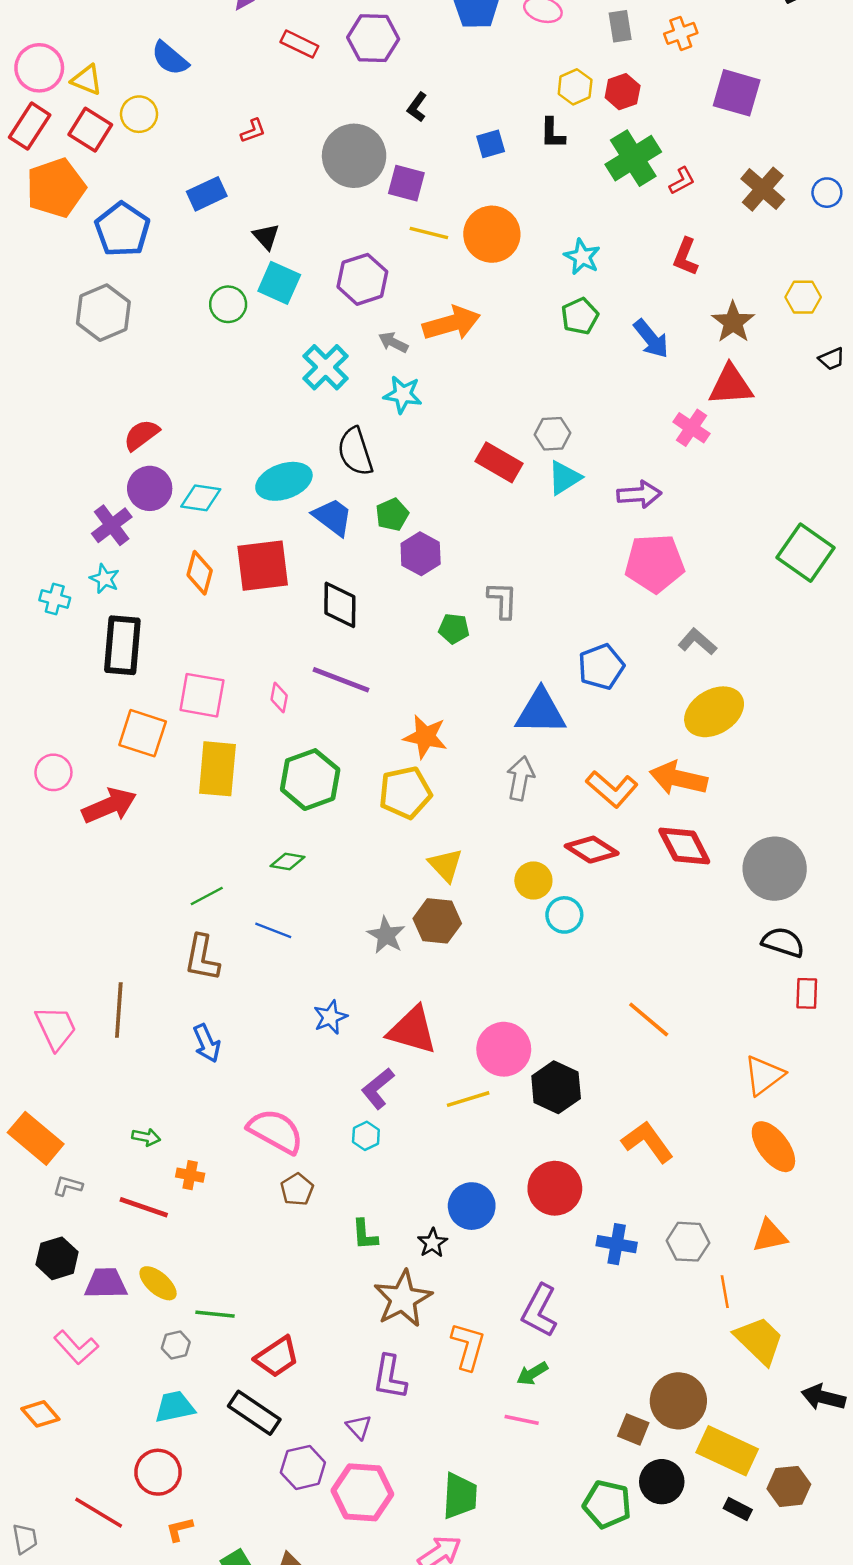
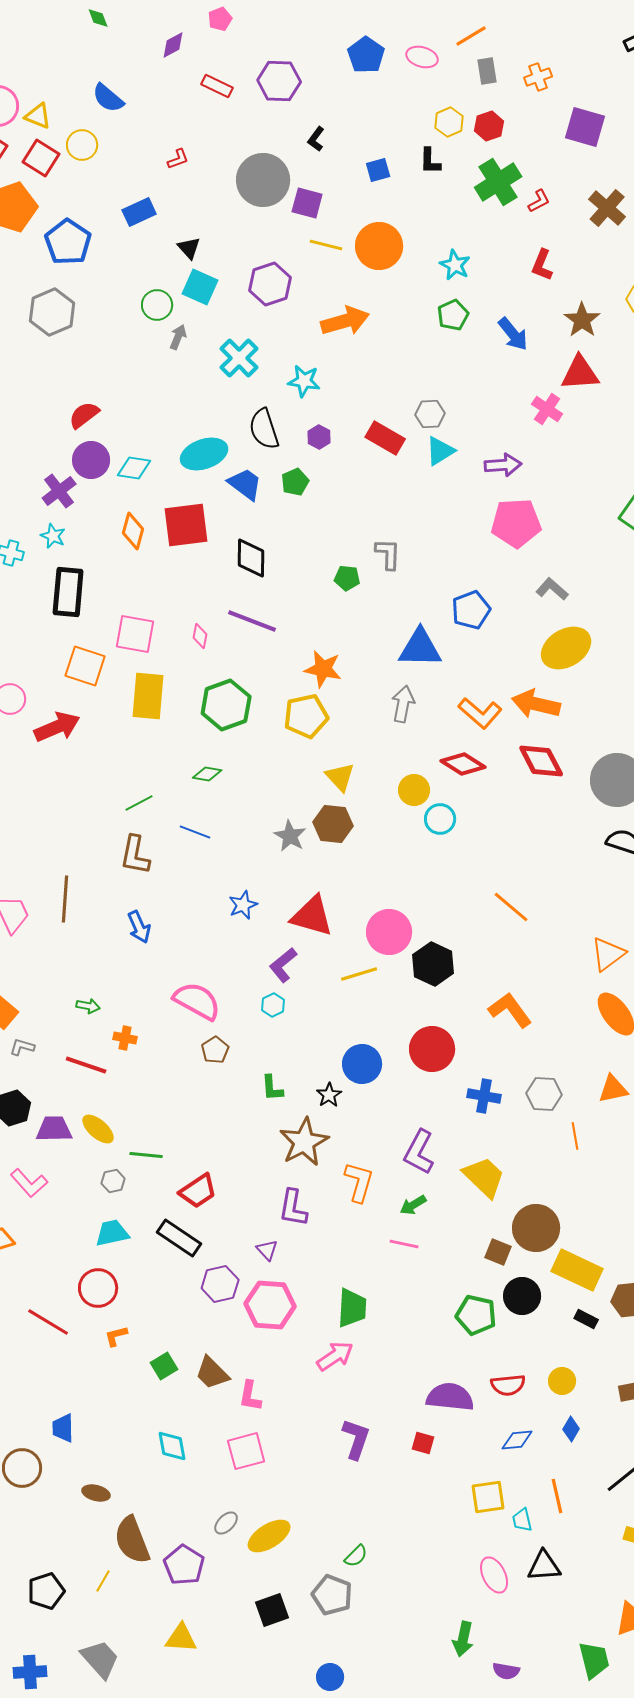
gray arrow: (393, 342) -> (178, 337), moved, turned 85
purple hexagon: (421, 554) -> (319, 437), moved, size x0.7
yellow trapezoid: (759, 1340) -> (484, 1177), moved

